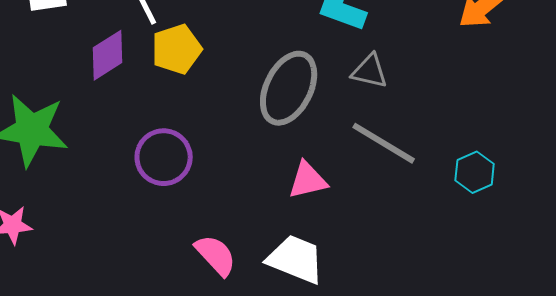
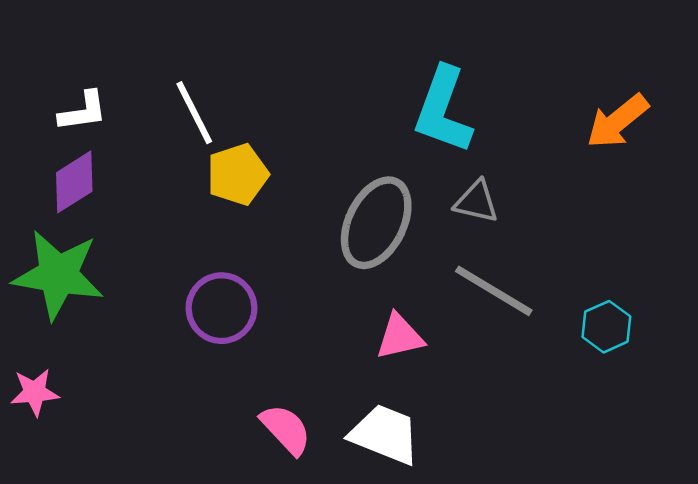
purple diamond: (108, 55) -> (74, 182), moved

